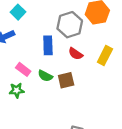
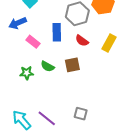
pink rectangle: (23, 69) -> (33, 42), moved
green semicircle: (45, 76) -> (48, 66), moved

